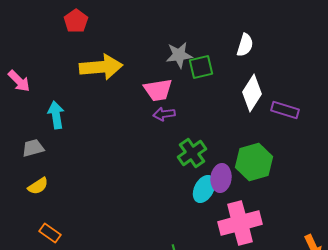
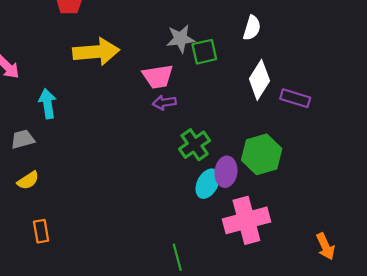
orange rectangle: (50, 233) -> (41, 231), turned 45

